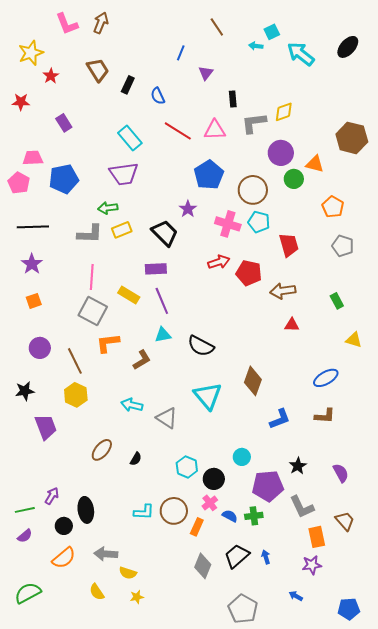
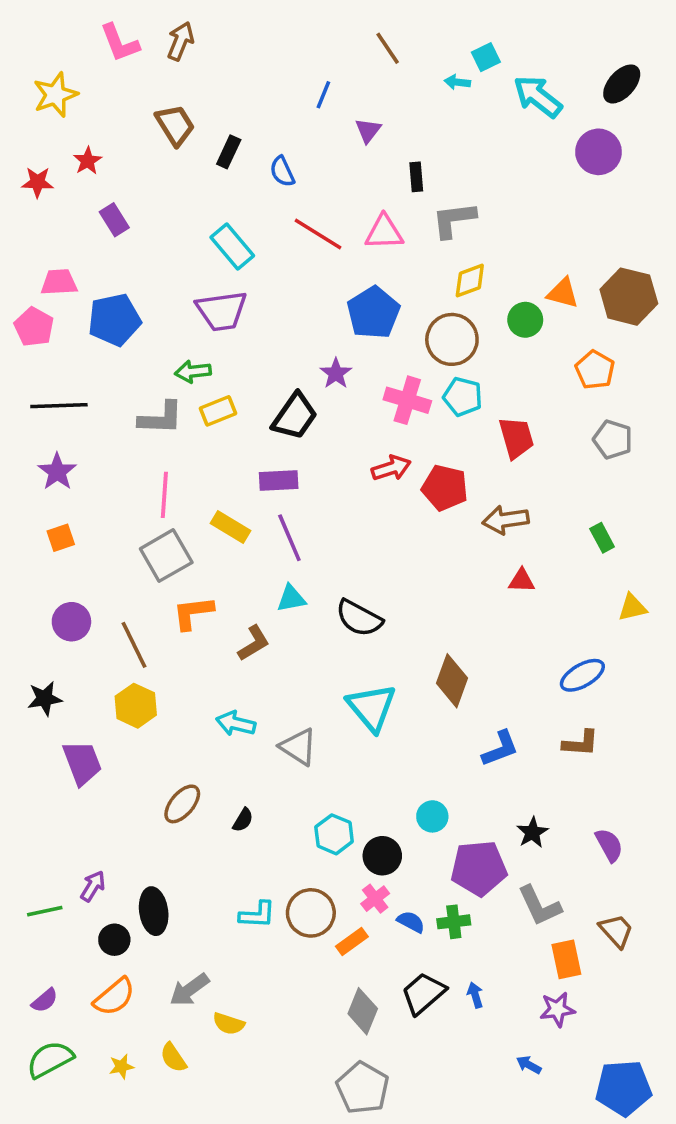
red star: (51, 76) -> (88, 161), moved
yellow diamond: (284, 112) -> (470, 280), moved
brown hexagon: (352, 138) -> (629, 297), moved
purple circle: (281, 153) -> (598, 152), moved
black trapezoid: (165, 233) -> (295, 416), turned 80
gray square: (93, 311) -> (166, 556), turned 32
yellow triangle: (354, 340) -> (632, 607), turned -30
orange rectangle: (197, 527) -> (352, 941), turned 30
purple semicircle: (25, 536) -> (45, 1000), moved
gray arrow: (106, 554) -> (189, 990), turned -40
yellow star: (137, 597) -> (121, 1067), moved
gray pentagon: (243, 609) -> (363, 1088), moved
blue pentagon: (349, 609) -> (623, 1088), size x1.4

